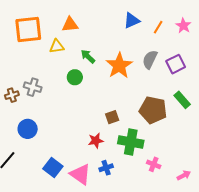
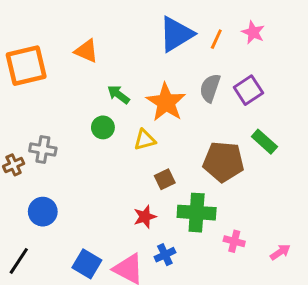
blue triangle: (132, 21) -> (176, 34), size x1.5
orange triangle: (70, 25) -> (86, 51), turned 36
yellow triangle: (57, 46) -> (145, 140), moved

